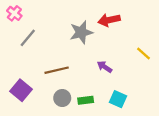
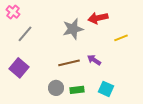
yellow line: (144, 53) -> (121, 38), moved, turned -64
brown line: (57, 70) -> (69, 63), moved
purple square: (21, 90) -> (19, 68), moved

